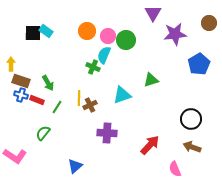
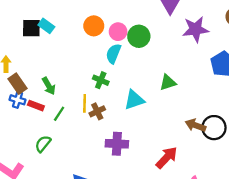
green cross: (93, 67) -> (101, 80), moved
brown rectangle: (21, 81) -> (17, 84), turned 36
brown arrow: (192, 147) -> (195, 125), moved

